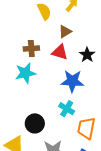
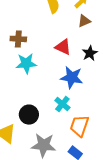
brown triangle: (65, 32) -> (84, 21), moved
brown cross: (31, 48) -> (18, 39), moved

